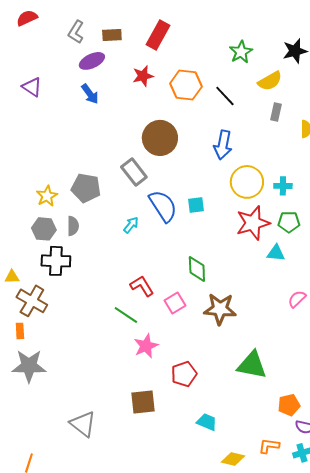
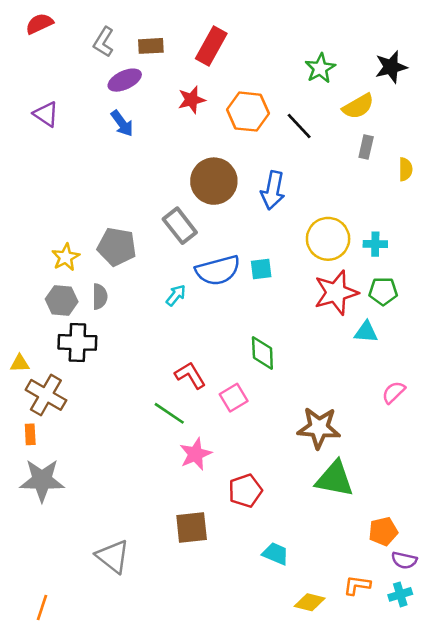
blue arrow: (223, 145) -> (273, 190), moved
blue semicircle: (163, 206) -> (218, 270), turned 108
brown star: (220, 309) -> (319, 428), moved

